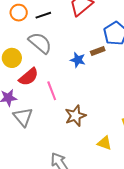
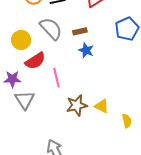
brown rectangle: (98, 51) -> (80, 31), moved
yellow triangle: (104, 143) -> (102, 106), moved

